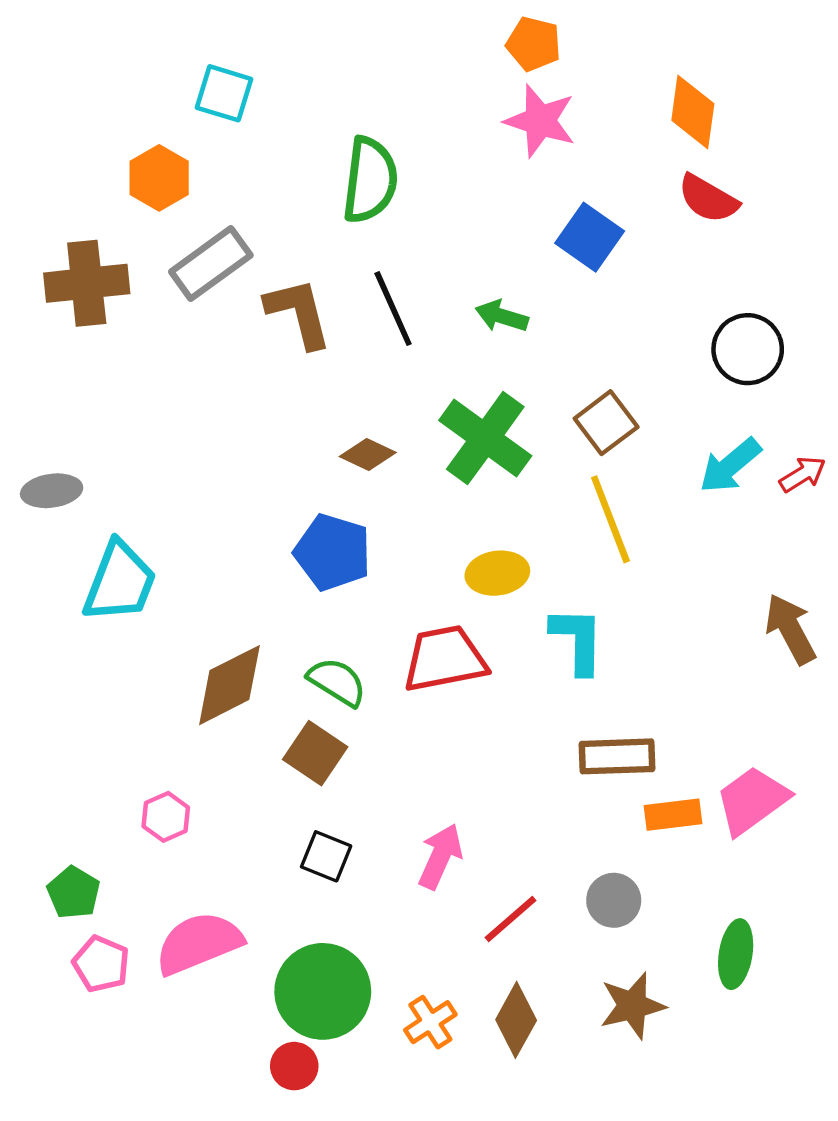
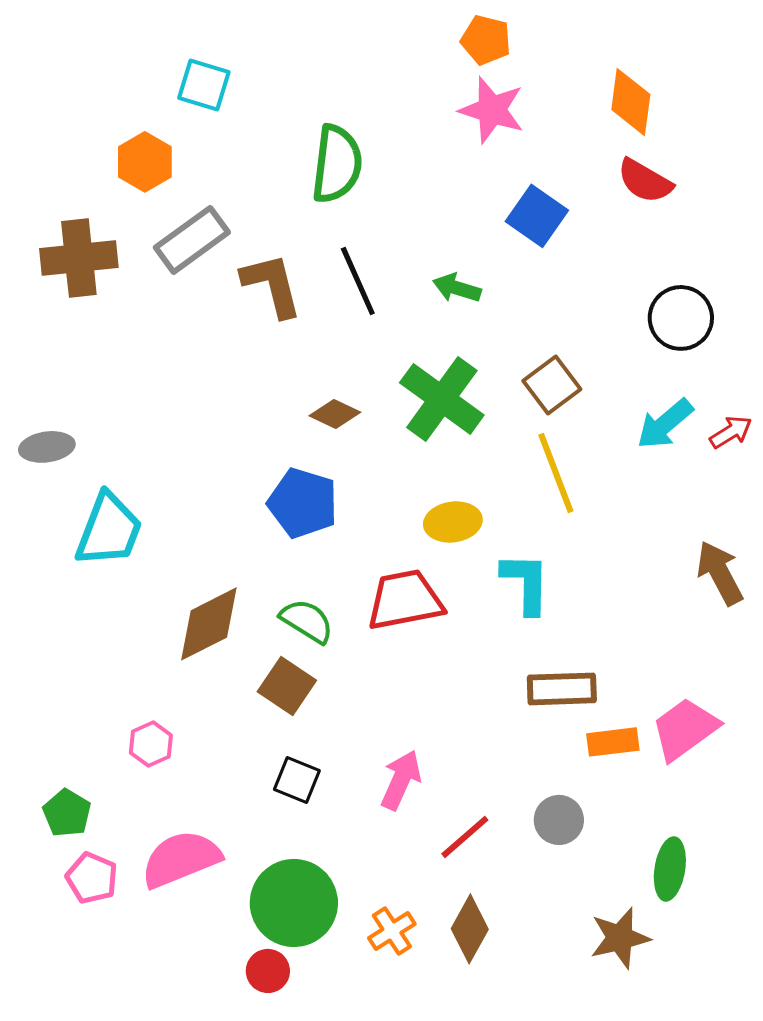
brown star: (632, 1006) -> (620, 938), moved

